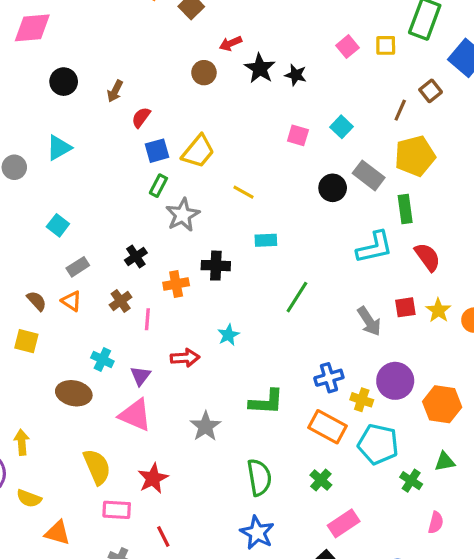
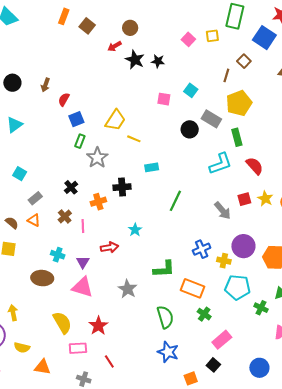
brown circle: (204, 73) -> (130, 28), moved
yellow trapezoid: (198, 151) -> (115, 120), moved
orange rectangle: (327, 427) -> (193, 288), moved

